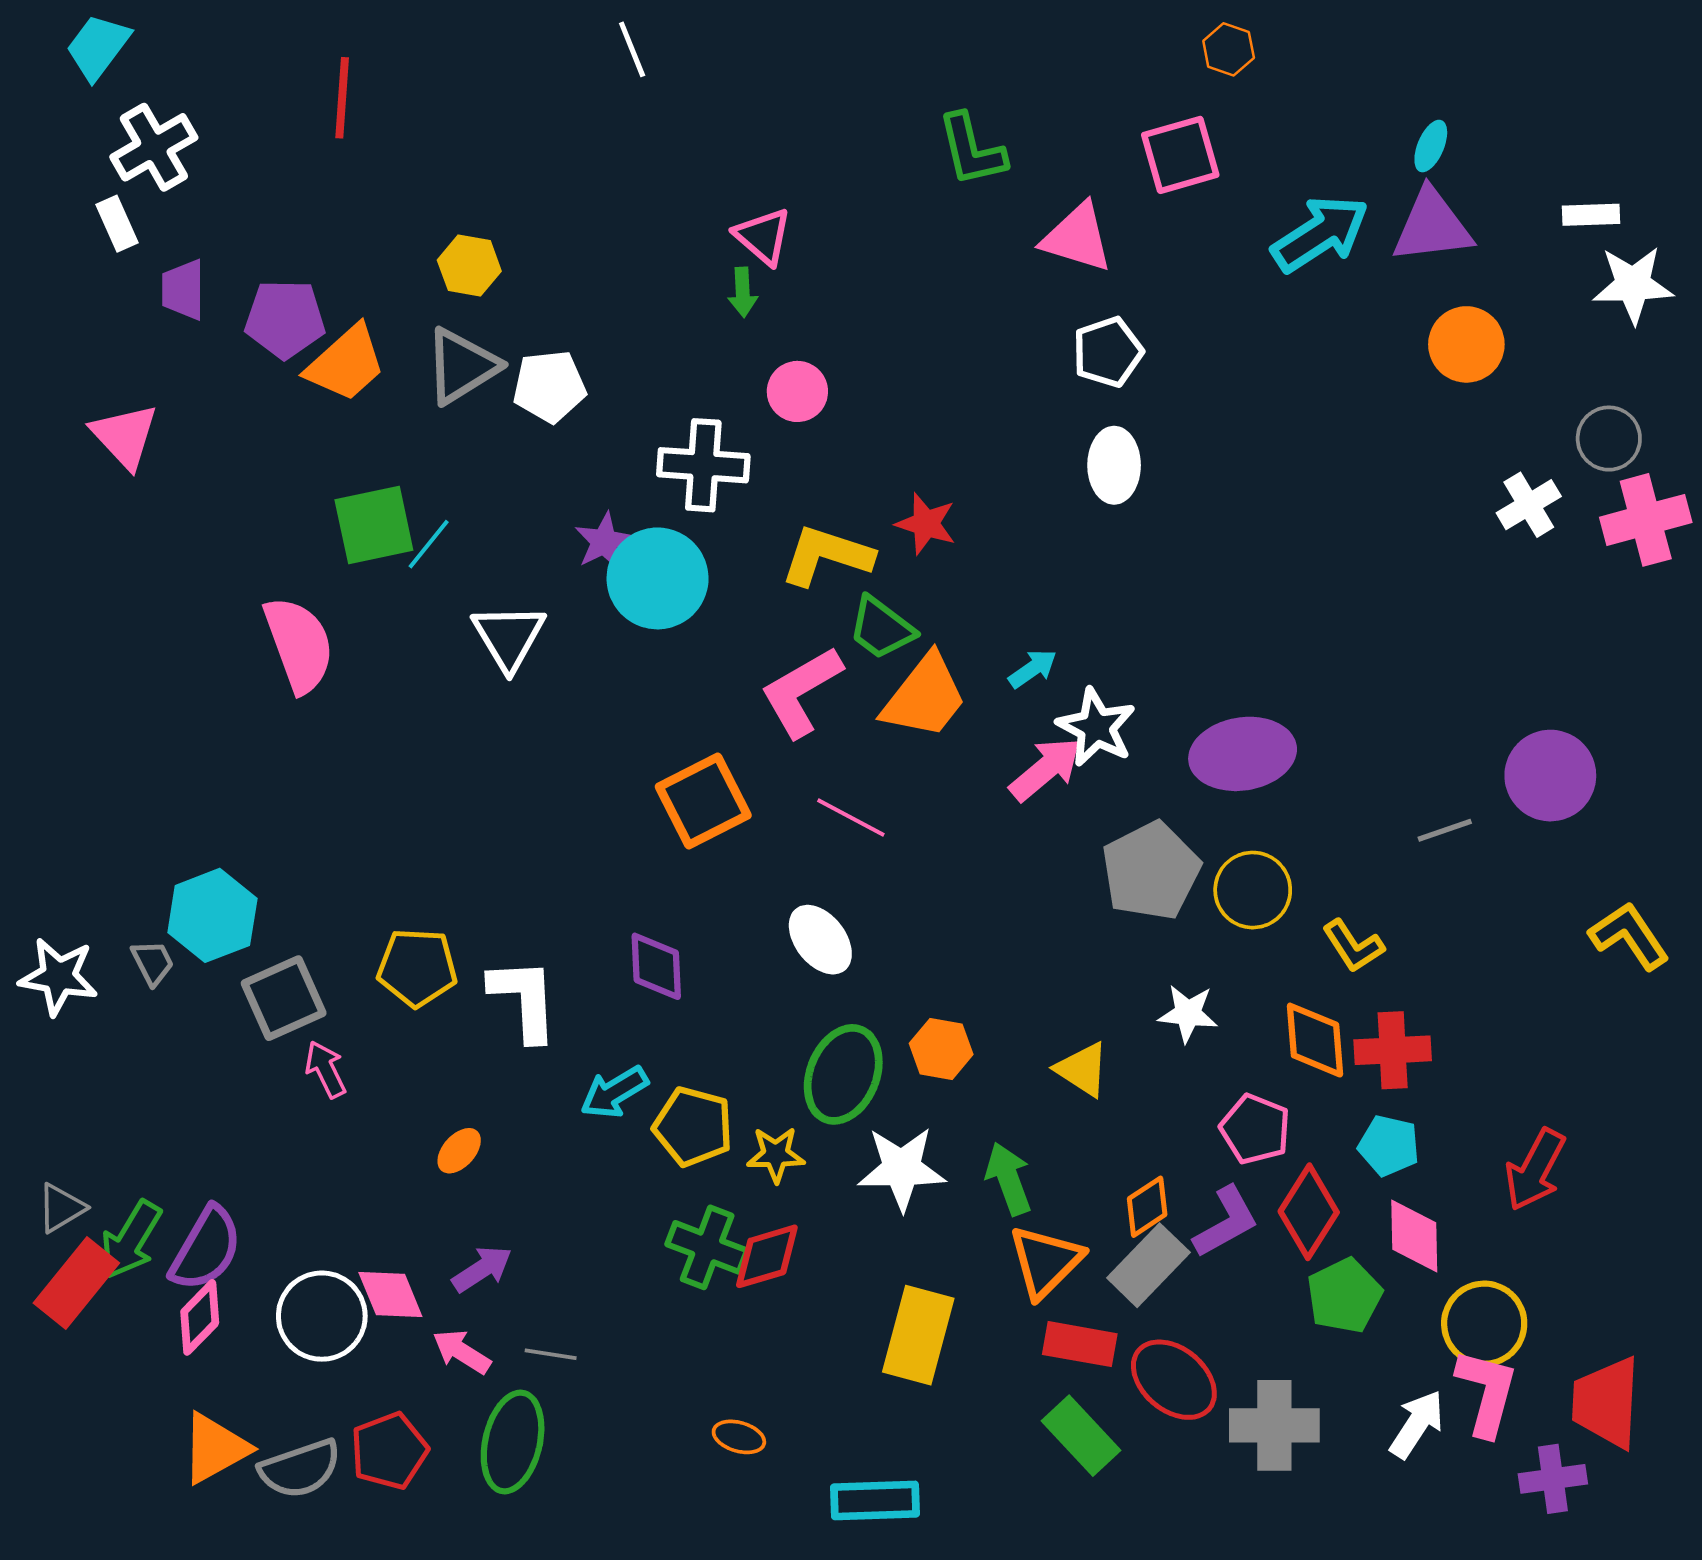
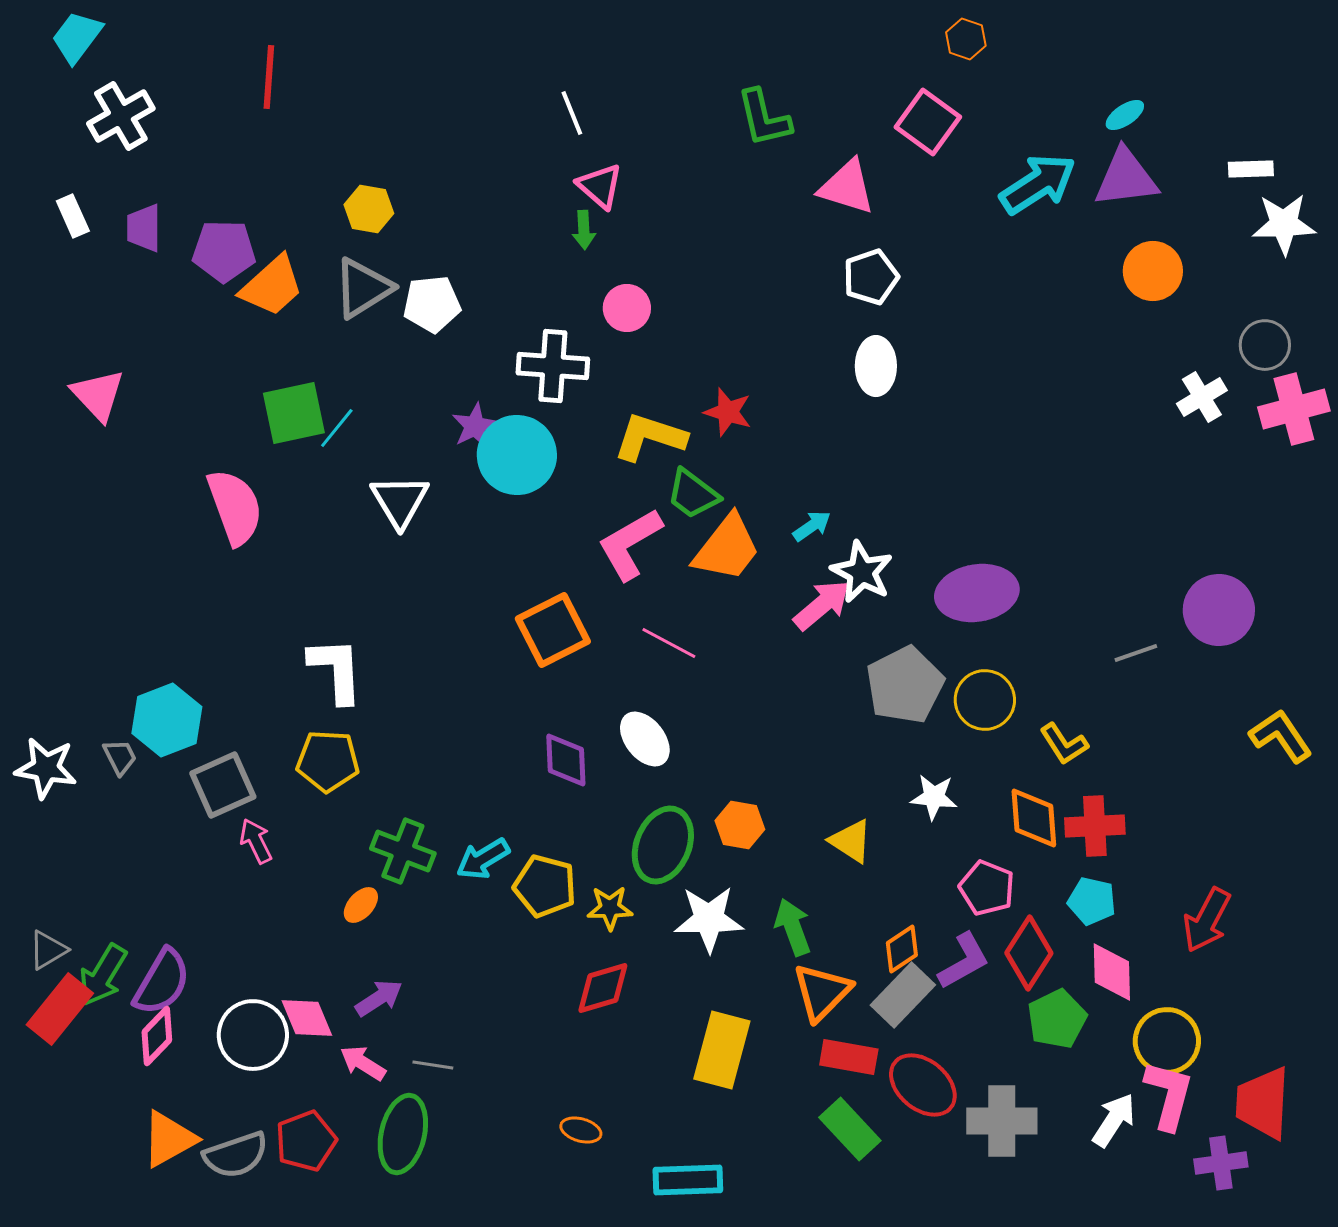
white line: (632, 49) -> (572, 113), moved
cyan ellipse: (1431, 146) -> (1125, 115), turned 33
pink square: (1180, 155) -> (928, 122), turned -38
white rectangle: (117, 224) -> (73, 216), moved
pink triangle: (125, 436) -> (98, 395), moved
purple diamond: (656, 966) -> (566, 760), moved
white L-shape: (524, 999) -> (336, 670), moved
green cross: (707, 1247) -> (403, 851), moved

